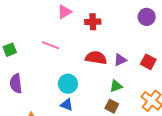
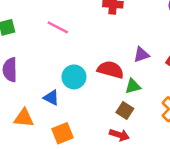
red semicircle: (96, 58) -> (111, 70), moved
blue triangle: (67, 105) -> (51, 98), moved

